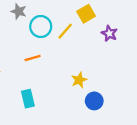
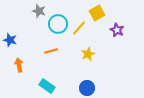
yellow star: (79, 80) -> (88, 54), moved
cyan rectangle: (28, 99) -> (47, 86), turned -42
blue circle: (94, 101) -> (87, 88), moved

